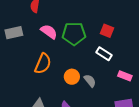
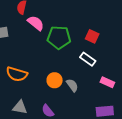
pink semicircle: (49, 32) -> (36, 23), moved
orange semicircle: (43, 64) -> (17, 74), moved, turned 80

